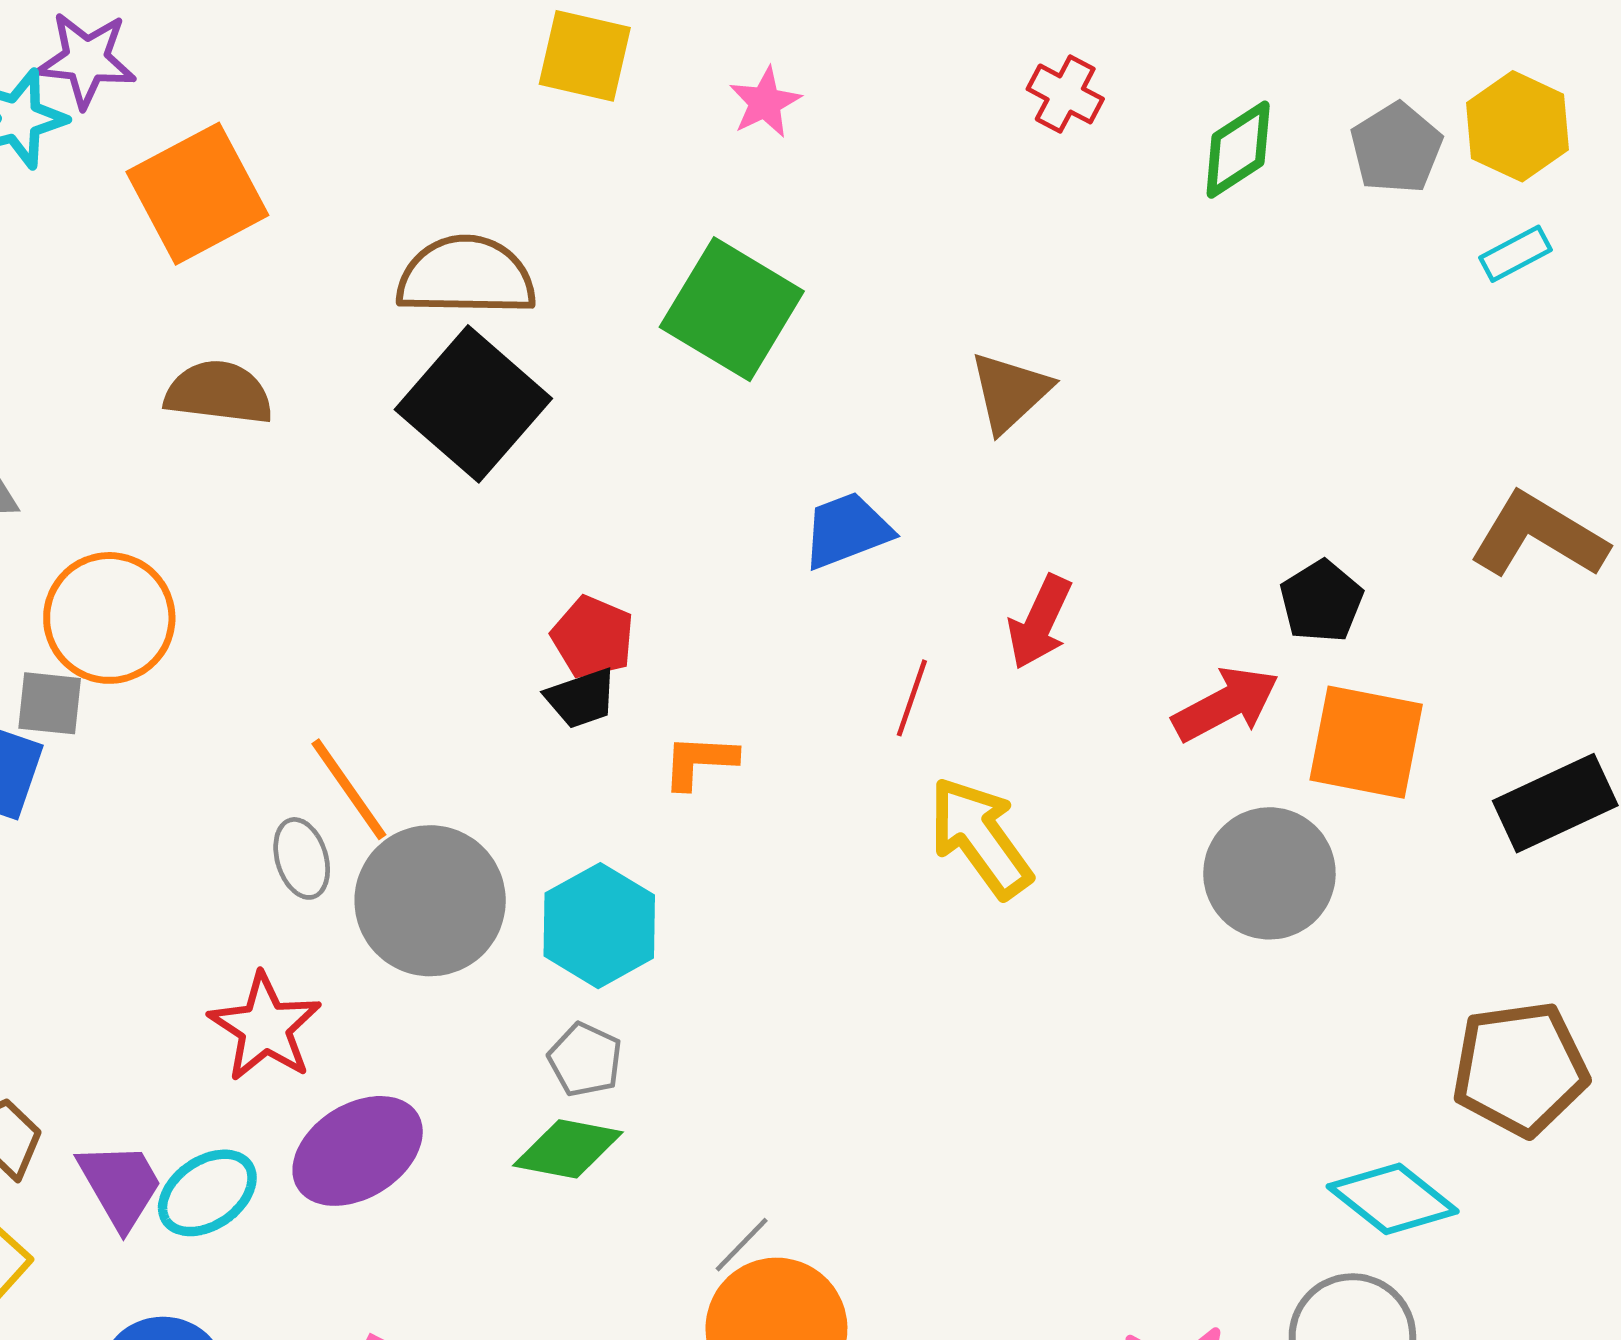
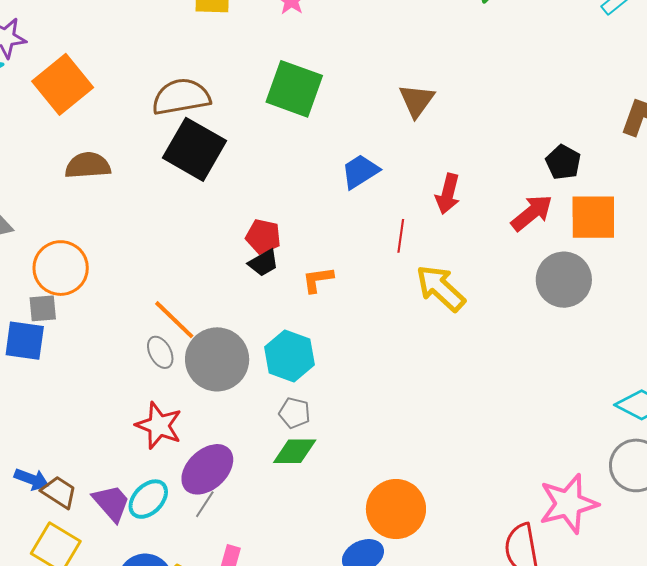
gray line: (742, 1245) -> (205, 504), moved

